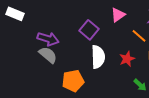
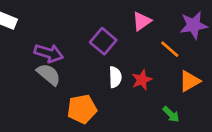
white semicircle: (98, 57) -> (115, 77), size x0.7
red star: (127, 59) -> (142, 80), moved

